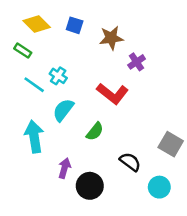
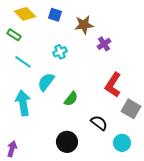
cyan cross: (58, 76) -> (60, 52), moved, turned 32
red L-shape: (113, 94) -> (113, 85), moved, turned 85
purple arrow: (64, 168) -> (12, 149), moved

